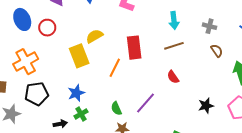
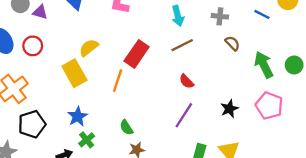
red rectangle: (134, 48) -> (137, 54), turned 50
purple line: (146, 103) -> (184, 115), moved

